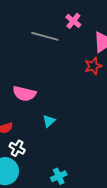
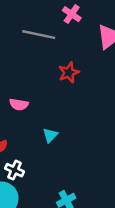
red star: (93, 66) -> (69, 72), moved
pink semicircle: (24, 94) -> (19, 104), size x0.7

